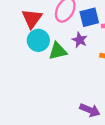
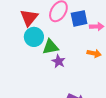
purple star: (80, 40) -> (59, 61), moved

